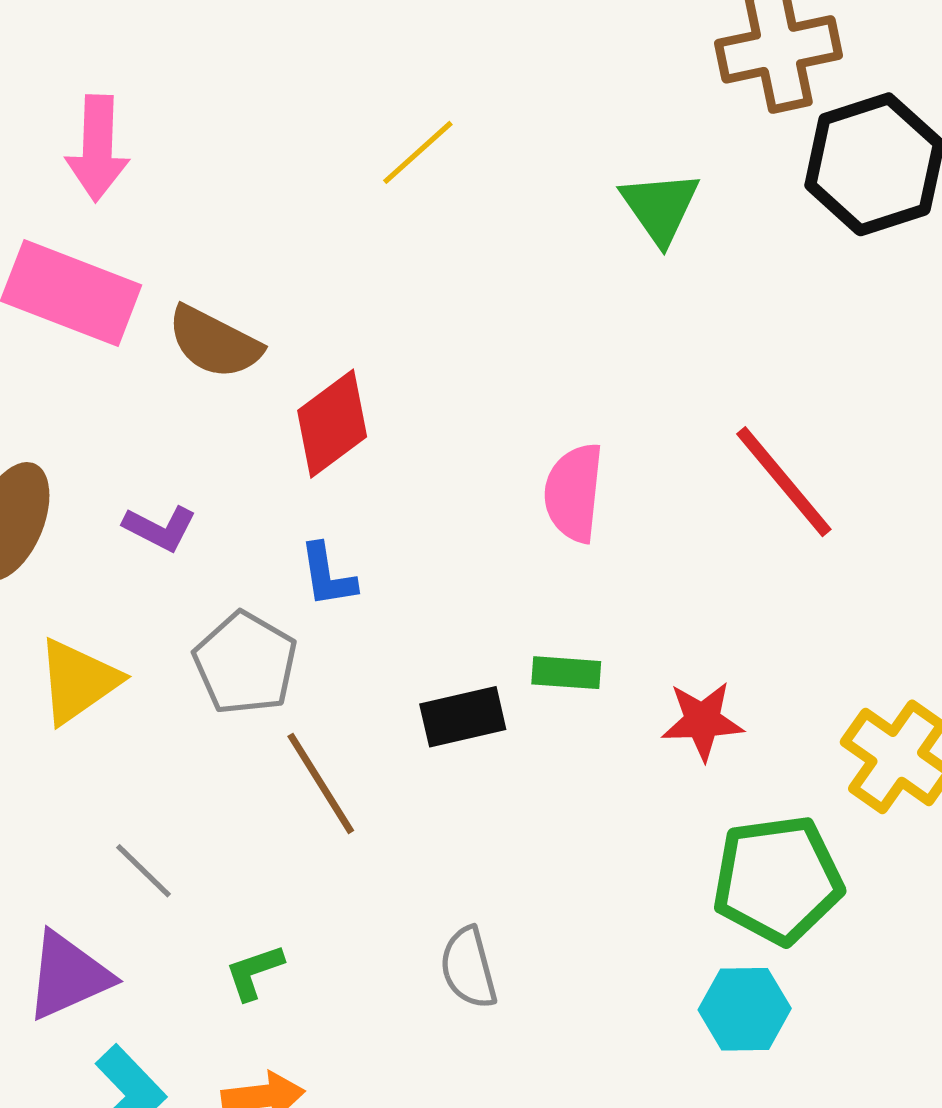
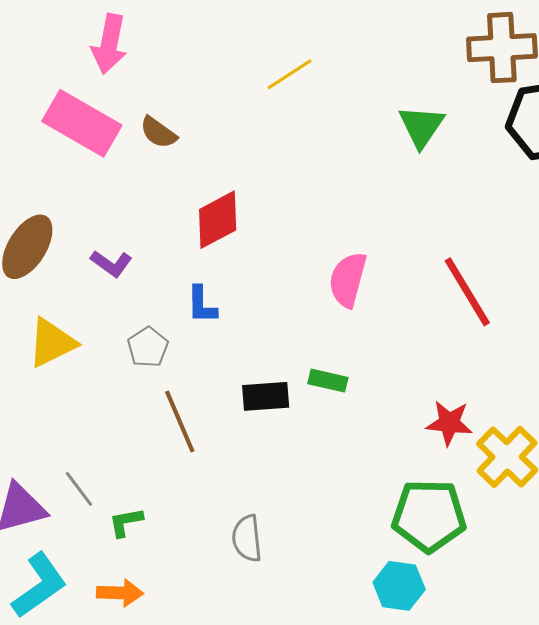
brown semicircle: (214, 342) -> (158, 132), moved, size x0.7
gray pentagon: (245, 663) -> (148, 347), size x0.7
red star: (702, 721) -> (449, 423), moved
gray line: (144, 871) -> (79, 489), moved

